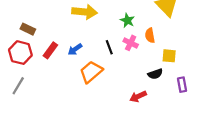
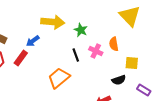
green star: (127, 20) -> (81, 30), moved
blue arrow: (75, 49) -> (33, 41), moved
purple rectangle: (182, 85) -> (144, 90), turned -48

